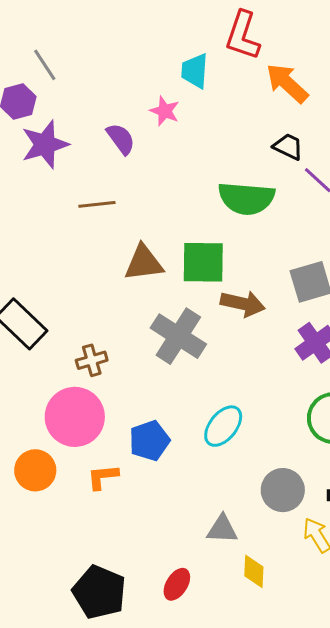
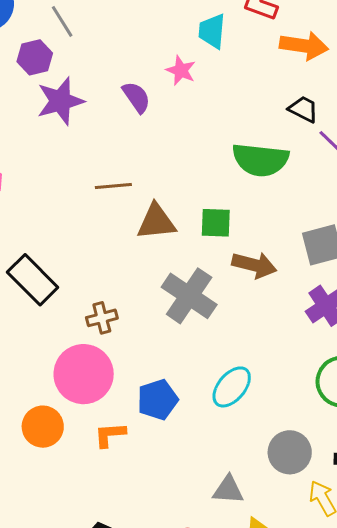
orange arrow: (287, 83) -> (304, 46), turned 144
brown line: (97, 204) -> (113, 186), moved
green square: (203, 262) -> (216, 223), size x0.7

